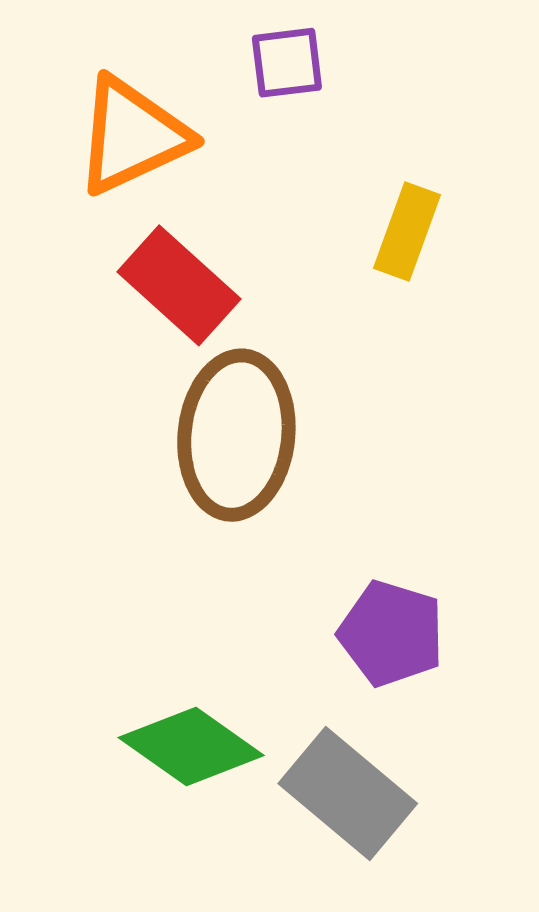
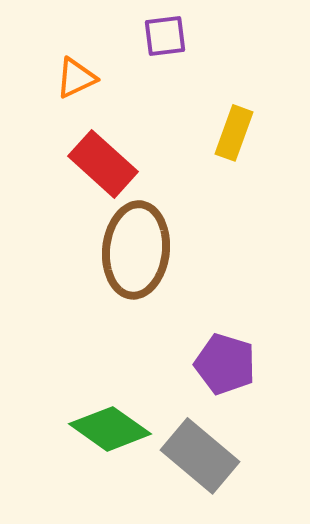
orange triangle: (132, 136) -> (76, 78), size x0.6

